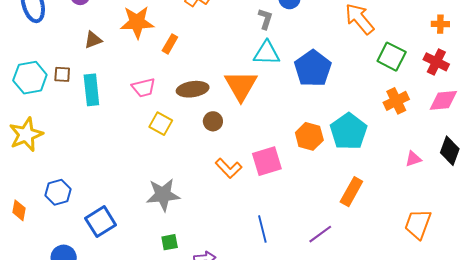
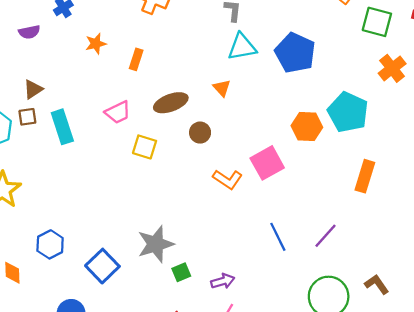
orange star: (137, 22) -> (96, 44), size x0.6
brown triangle: (93, 40) -> (33, 89), moved
orange triangle: (241, 86) -> (222, 88), size x0.5
gray star: (163, 195) -> (156, 244), moved
purple line: (320, 234) -> (326, 236), moved

